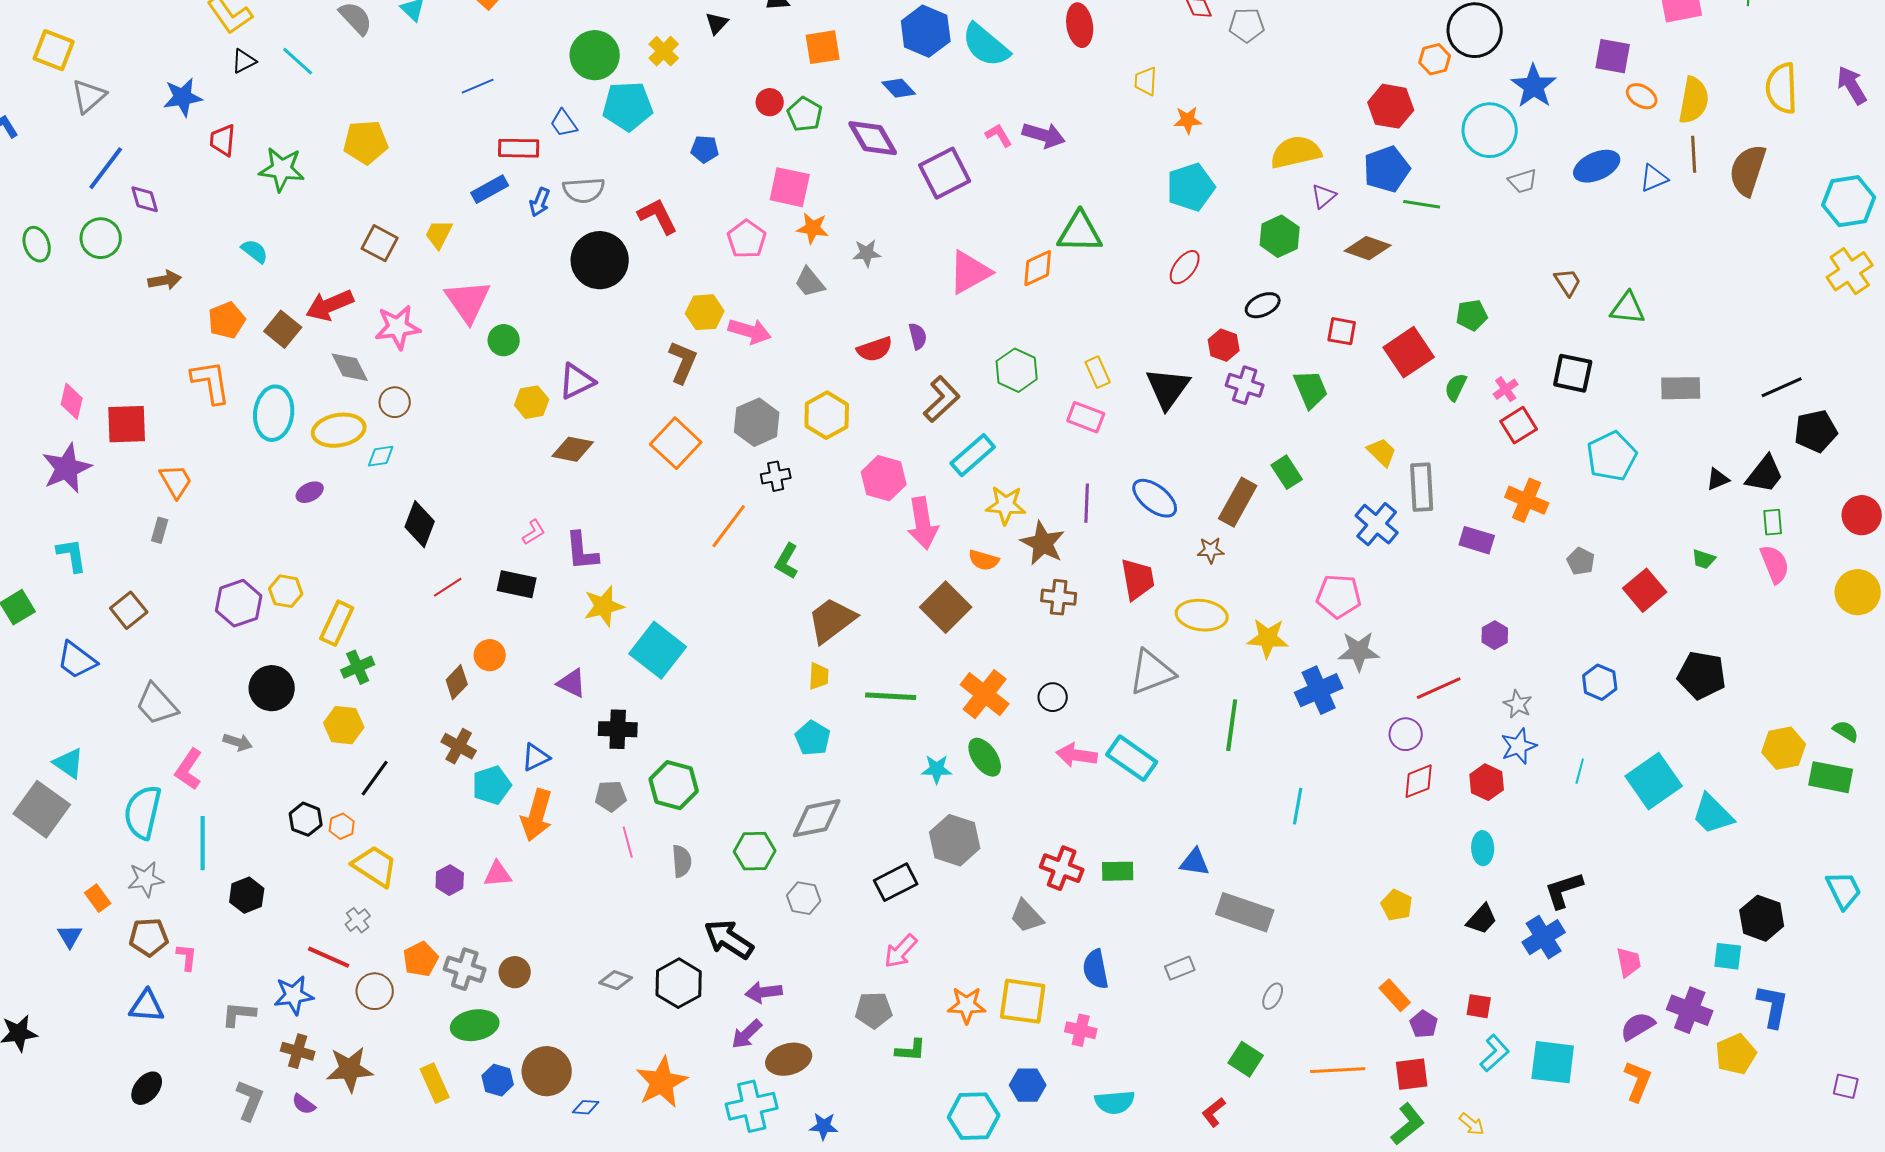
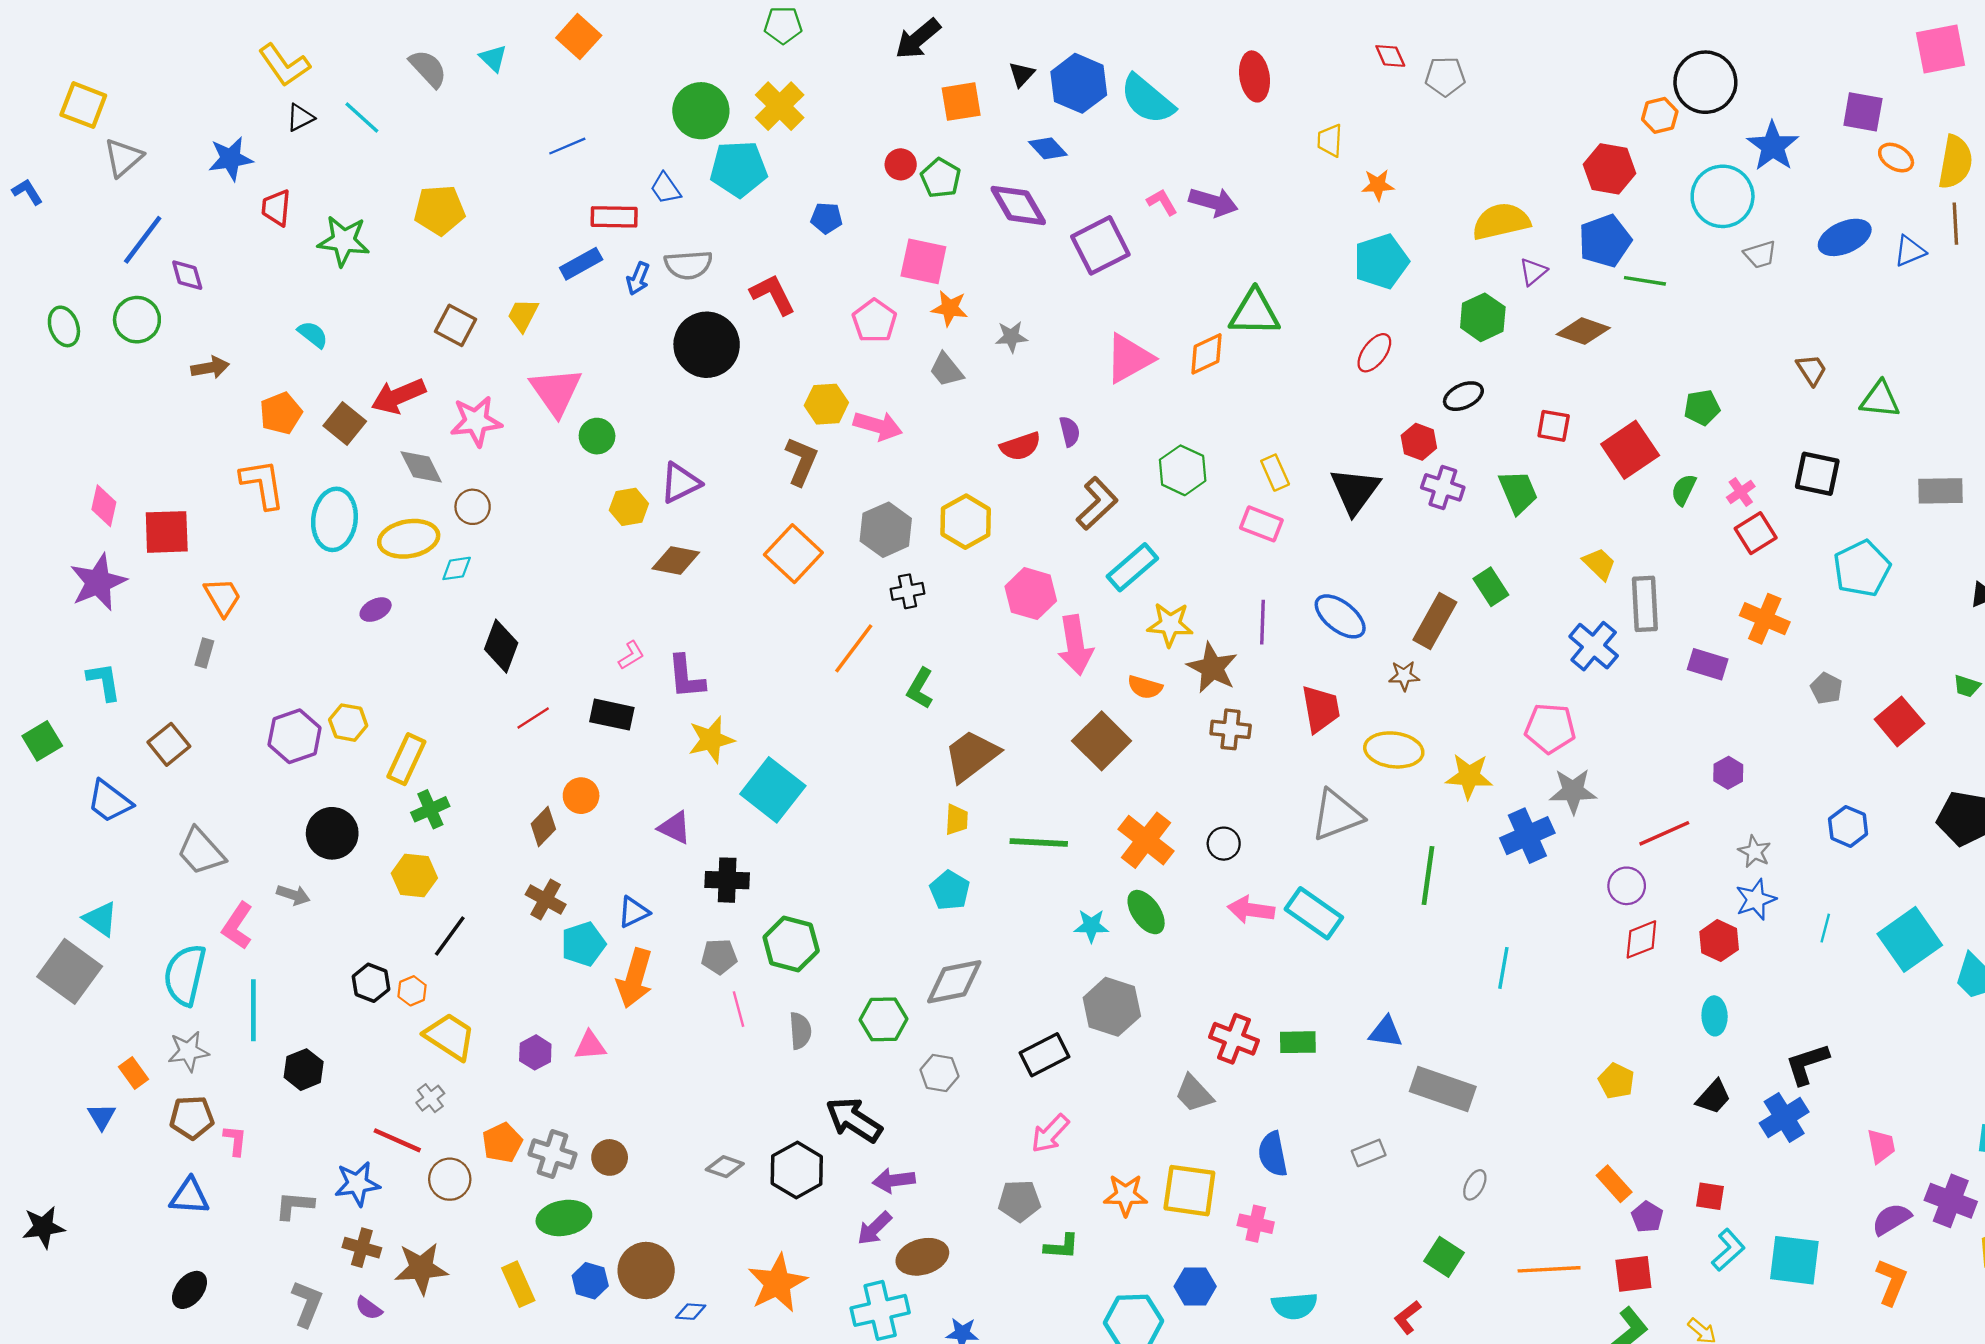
black triangle: (717, 23) -> (1022, 74), moved
yellow cross: (664, 51) -> (780, 106), size x1.4

